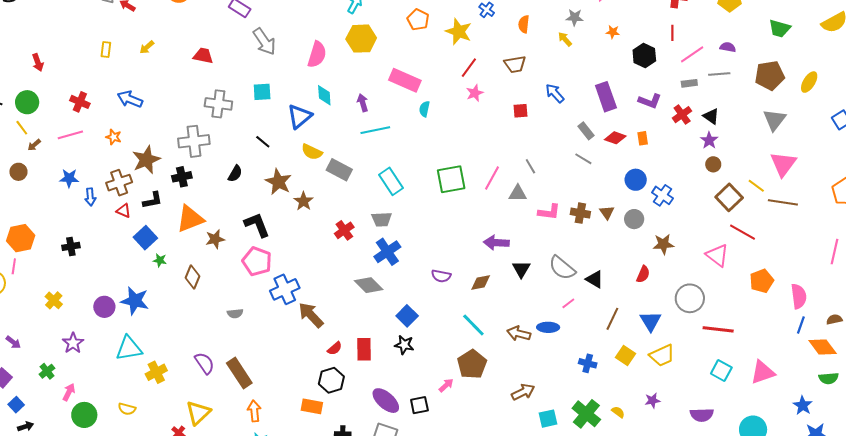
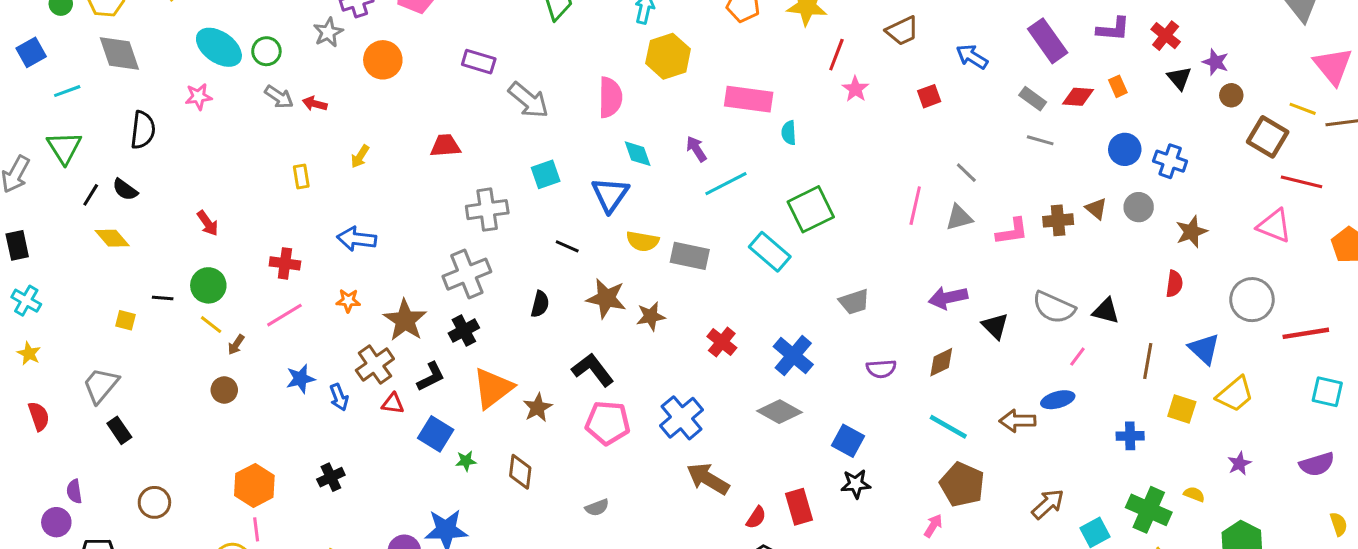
black triangle: (711, 116) -> (1179, 78), moved, turned 30
green square: (451, 179) -> (811, 209), moved
brown star: (304, 201) -> (651, 316), turned -30
gray trapezoid: (382, 219) -> (854, 302), moved
blue cross: (285, 289) -> (681, 418), moved

